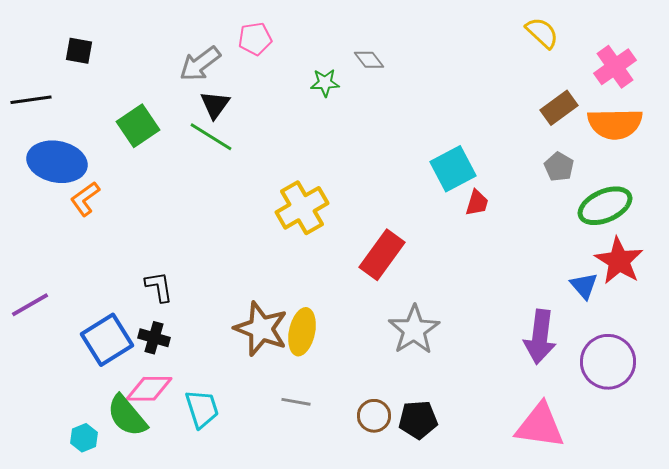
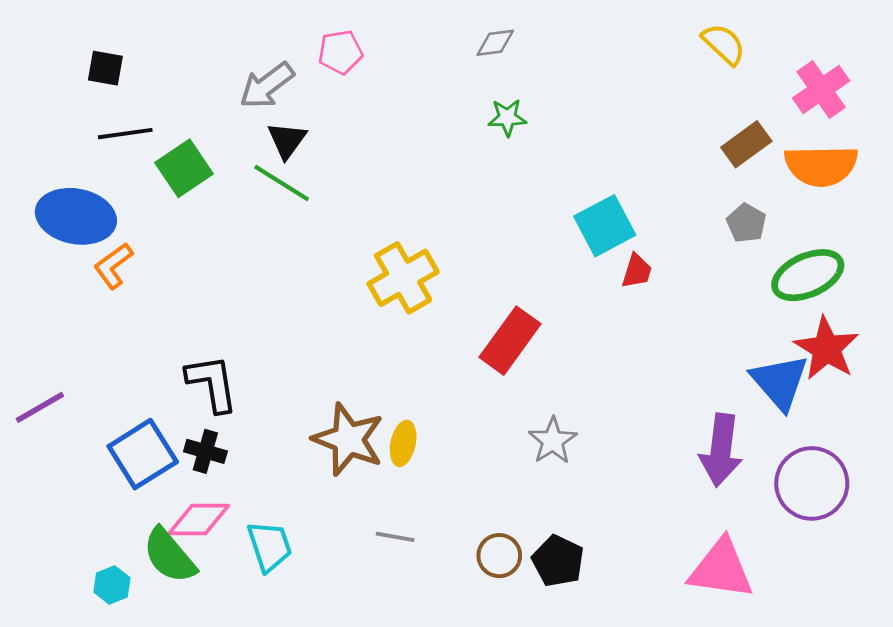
gray diamond: (369, 60) -> (495, 43), moved, turned -60
green star: (325, 83) -> (507, 118), moved
black line: (31, 100) -> (125, 134), moved
blue triangle: (584, 286) -> (780, 382), size x1.6
black L-shape: (159, 287) -> (212, 383), size x1.4
gray star: (414, 330) -> (553, 441), size x0.7
yellow ellipse: (302, 332) -> (403, 443), size x0.7
black pentagon: (418, 420) -> (558, 561), turned 30

